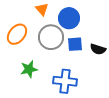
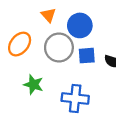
green star: (29, 69) -> (33, 85), turned 30

